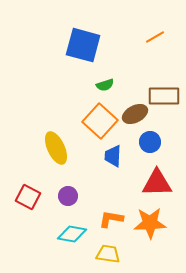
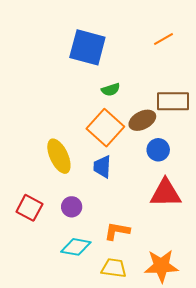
blue trapezoid: (113, 156) -> (102, 167), moved
orange star: (150, 223) -> (161, 266), moved

